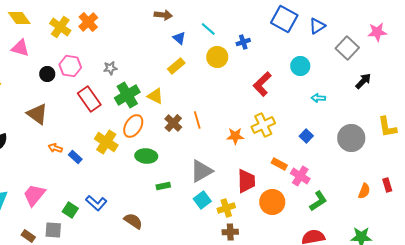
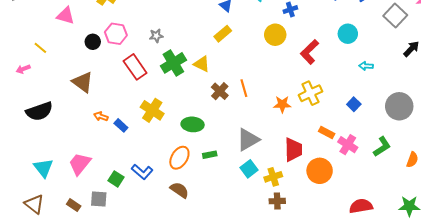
yellow circle: (217, 57) -> (275, 35), moved
orange ellipse: (133, 126) -> (179, 158), moved
green L-shape: (318, 201) -> (382, 147), moved

